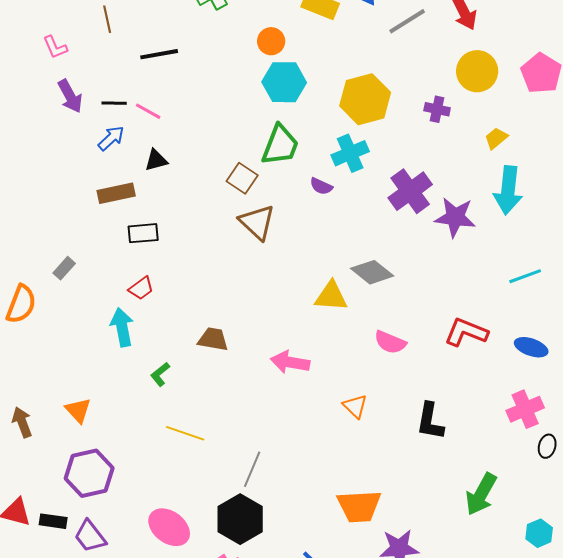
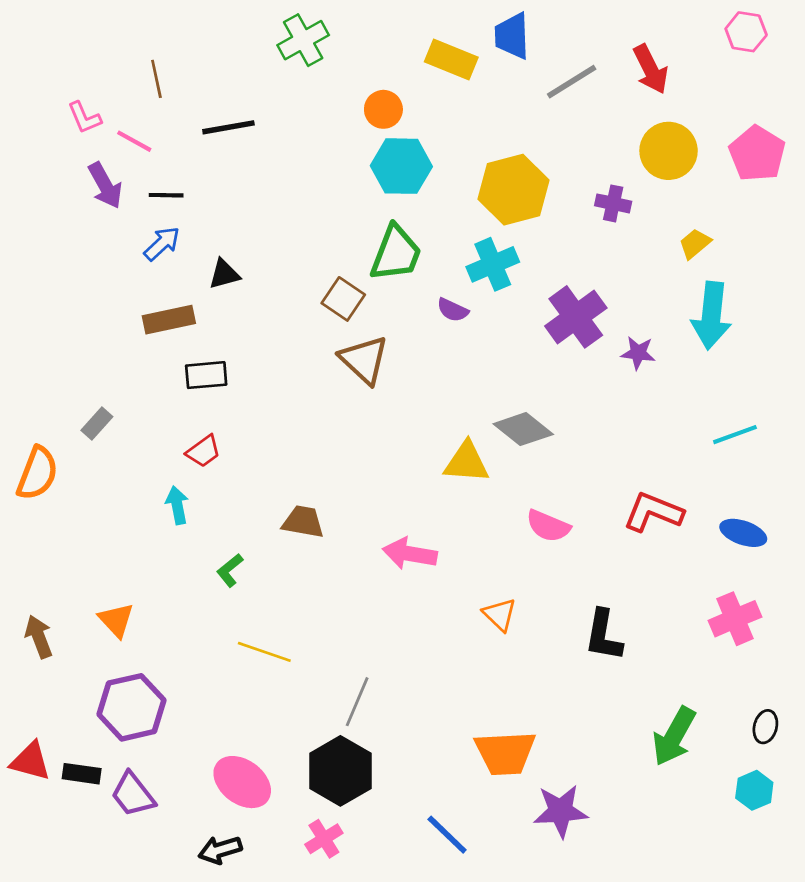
pink line: (148, 111) -> (134, 141), moved
purple star: (455, 217) -> (638, 353), size x0.6
cyan arrow: (122, 327) -> (177, 505), size x0.7
black ellipse: (547, 446) -> (765, 727), moved

